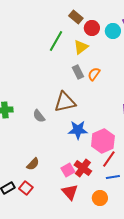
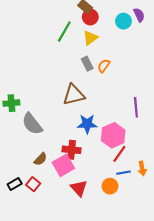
red circle: (92, 28) -> (90, 17), moved
gray semicircle: (39, 116) -> (32, 124), moved, size x1.6
red cross: (83, 168) -> (72, 150), moved, turned -30
pink square: (68, 170) -> (63, 165), moved, size x1.5
orange circle: (100, 198) -> (110, 186), moved

